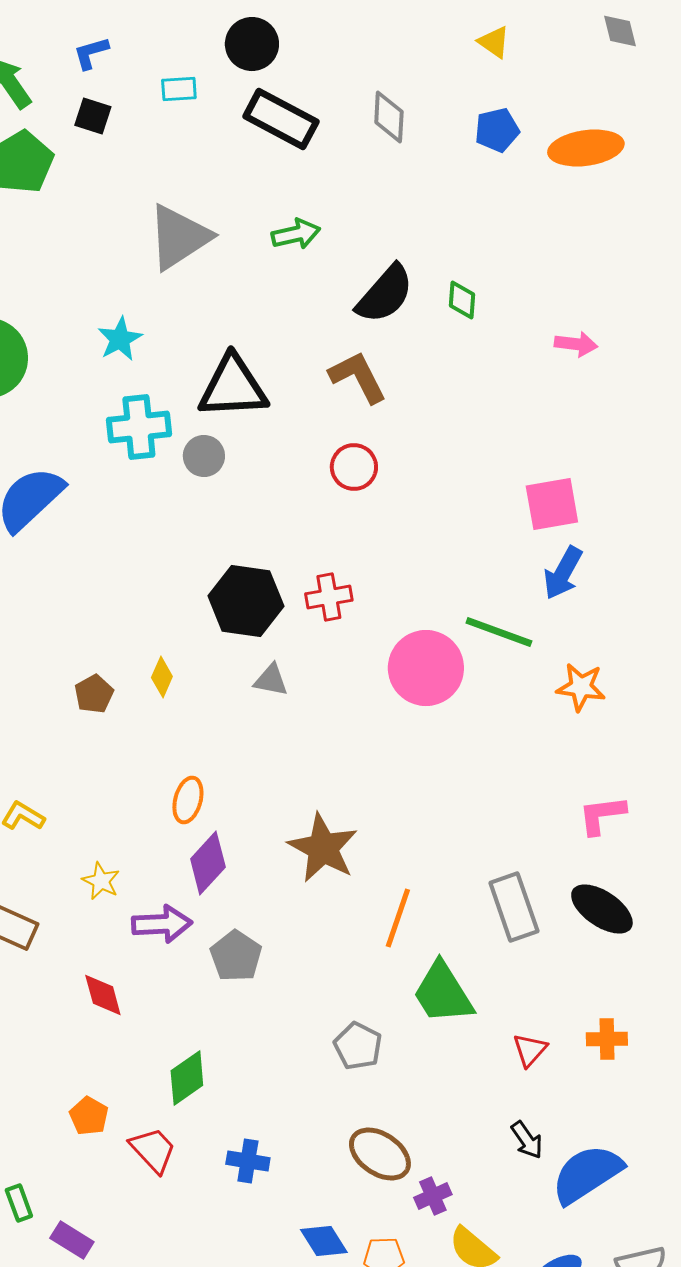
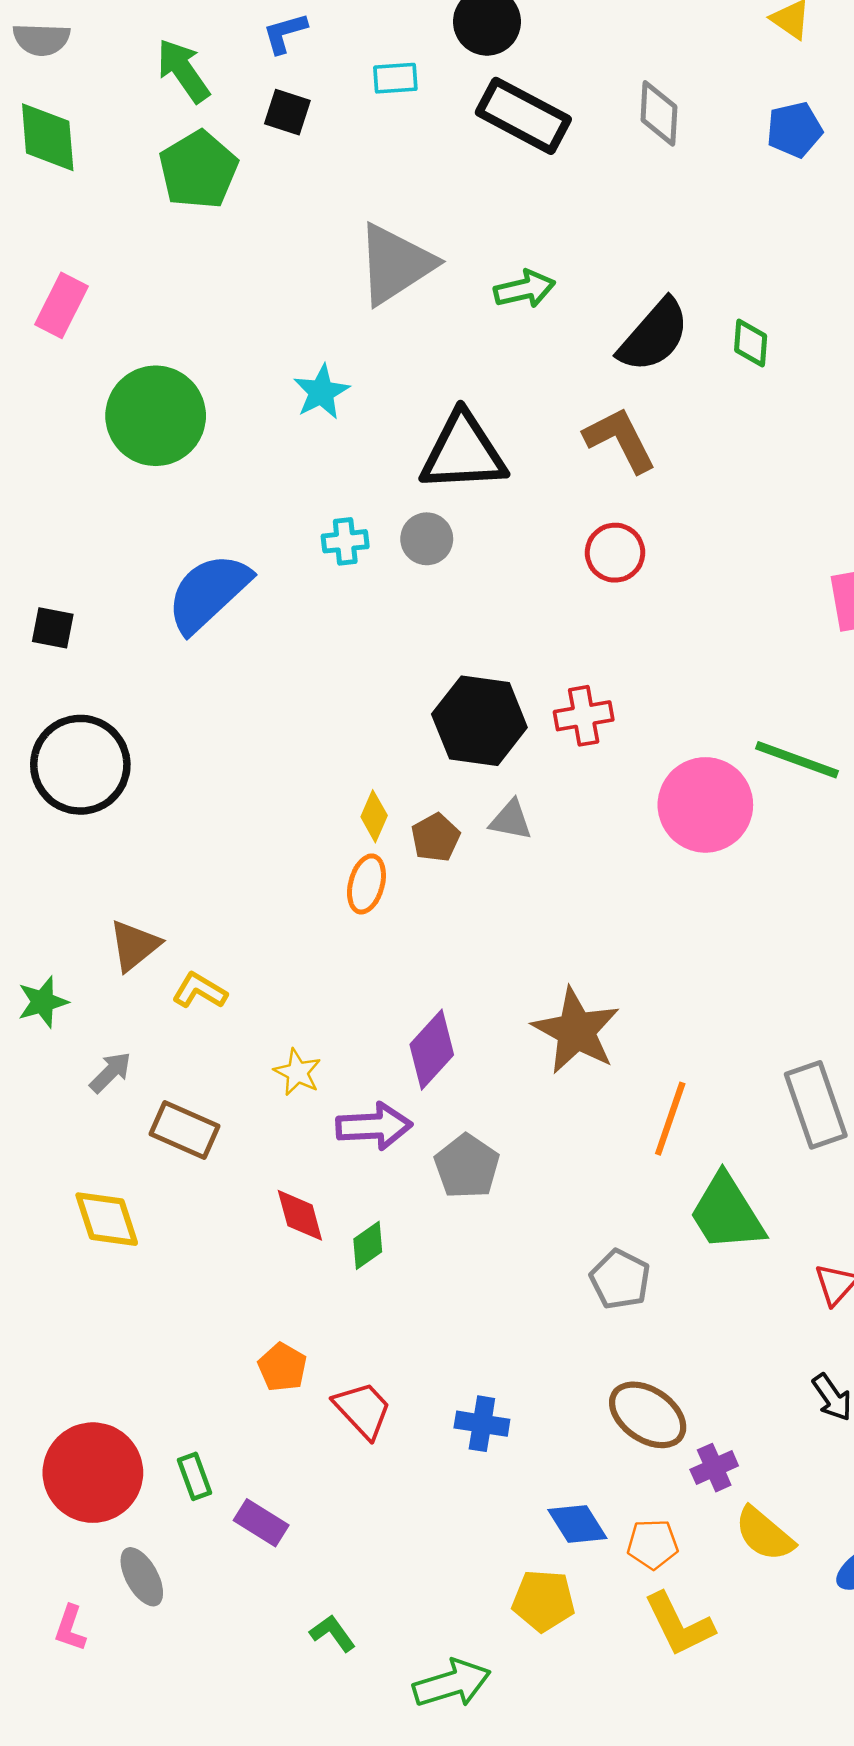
green arrow: (296, 234) -> (525, 289), moved
cyan cross: (139, 427) -> (345, 541), moved, size x0.6
brown pentagon: (94, 694) -> (436, 838), moved
orange ellipse: (188, 800) -> (366, 884), moved
green diamond: (187, 1078) -> (368, 1245), moved, size x0.7

